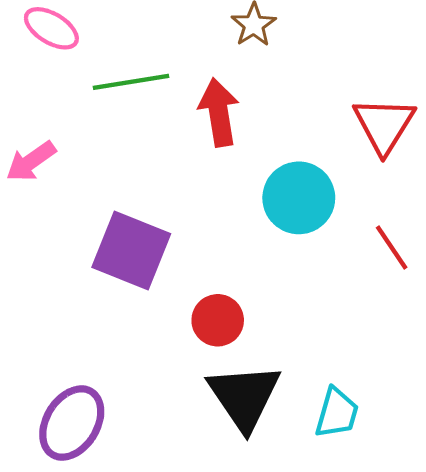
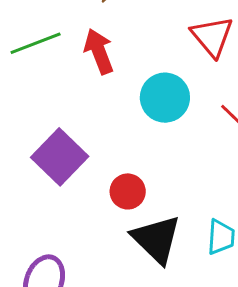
purple square: (131, 251) -> (60, 157), turned 34

